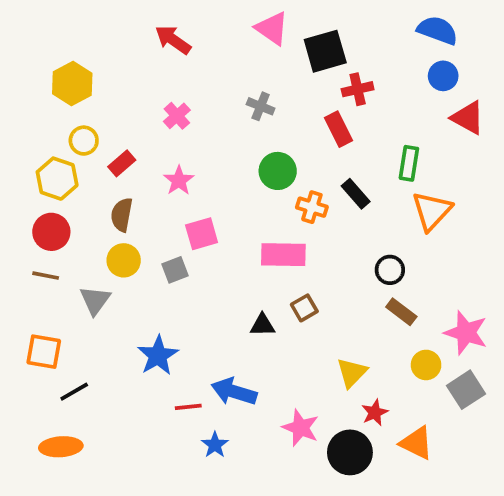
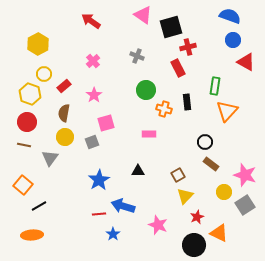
black rectangle: (356, 194) -> (187, 102), turned 35
pink rectangle: (283, 255) -> (149, 134), size x0.6
brown square: (304, 308) -> (178, 175), moved
orange square: (44, 352) -> (23, 185), turned 30
blue star: (158, 355) -> (99, 180), moved
black circle: (350, 452) -> (194, 245), moved

